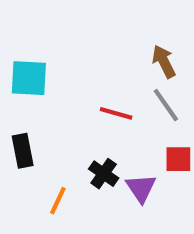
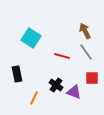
cyan square: (29, 78) -> (31, 38), moved, turned 30
purple triangle: (141, 188) -> (74, 92), turned -35

